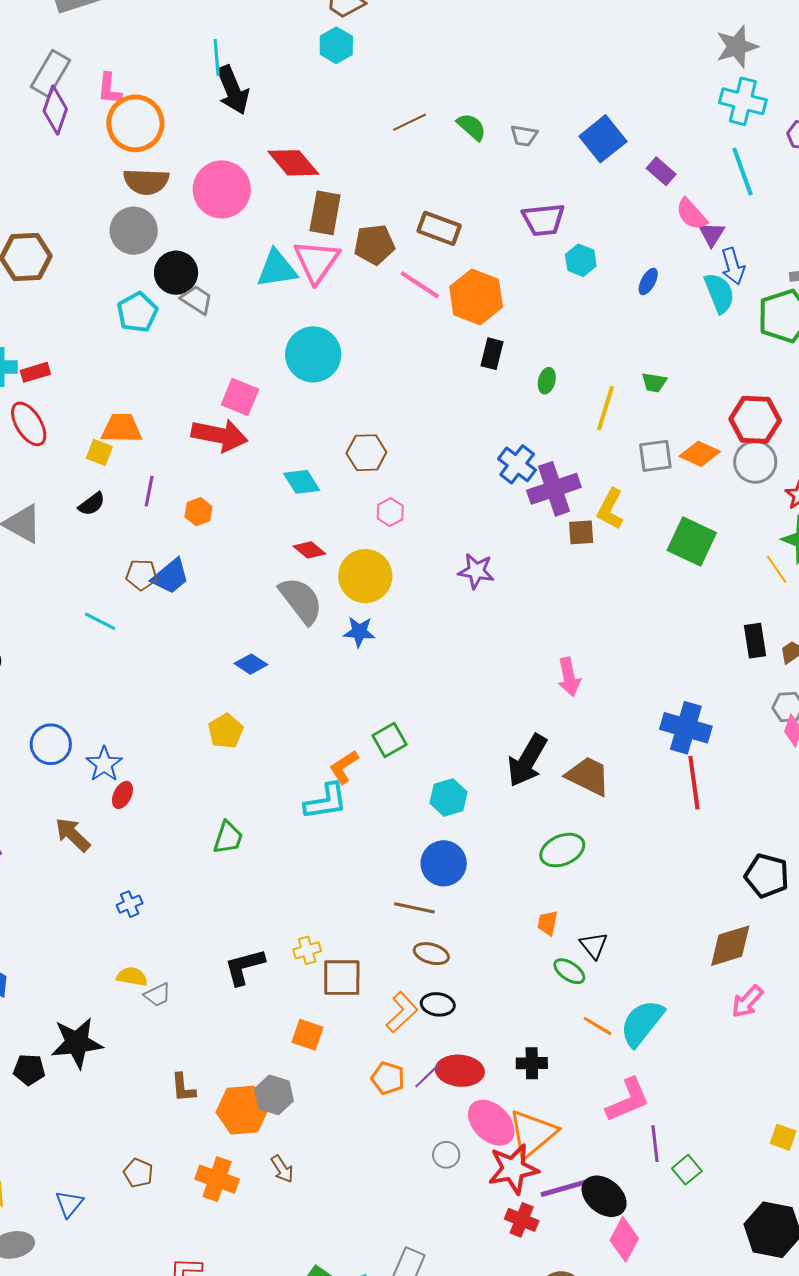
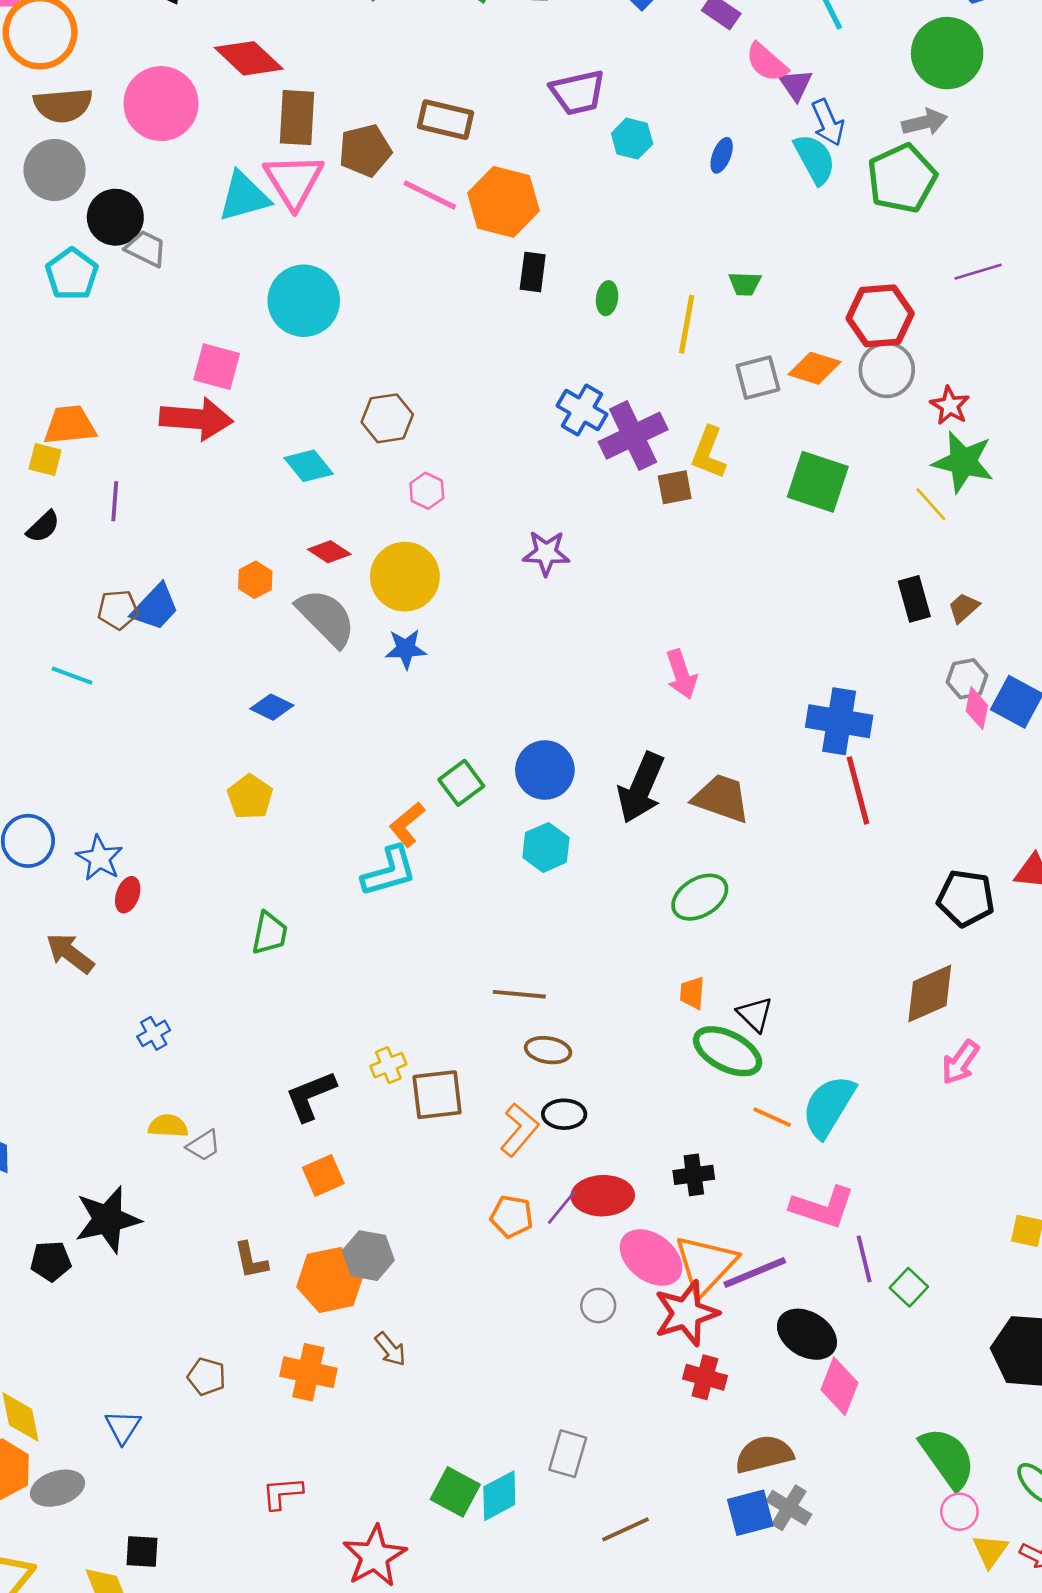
orange hexagon: (198, 512) -> (255, 580), moved
blue circle: (444, 863) -> (545, 770), moved
green ellipse: (569, 971) -> (728, 1051), size x1.6
orange square: (307, 1035) -> (323, 1176), moved, turned -36
pink L-shape: (628, 1100) -> (823, 1207), turned 48
purple line: (566, 1188) -> (755, 1272), moved

